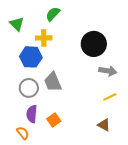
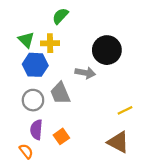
green triangle: (17, 24) -> (26, 40), moved
gray arrow: (108, 71) -> (85, 73), moved
brown triangle: (104, 125) -> (118, 142), size x1.5

